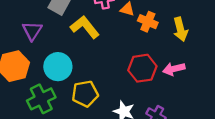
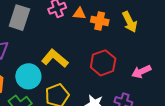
yellow L-shape: (85, 27) -> (55, 58), moved
pink arrow: (174, 69) -> (141, 72), moved

